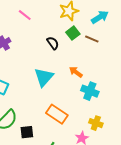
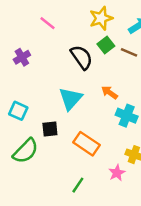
black semicircle: (53, 43) -> (82, 57), size x1.5
black square: (27, 132) -> (50, 129), moved

